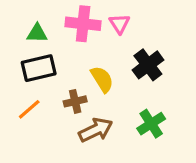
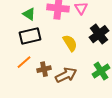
green triangle: (37, 33) -> (29, 14), turned 32
brown cross: (75, 101) -> (44, 69), moved

